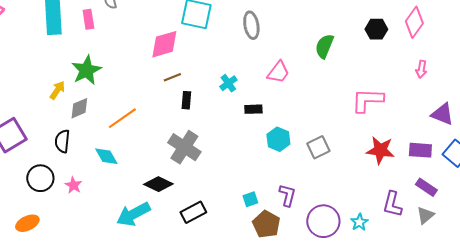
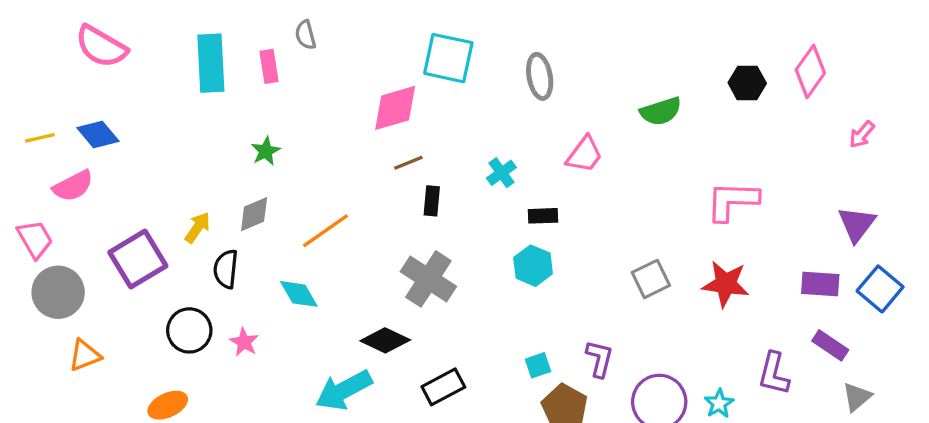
green semicircle: (324, 46) -> (661, 111), turned -130
pink arrow: (421, 69) -> (862, 135), moved, turned 30
green star: (86, 70) -> (266, 151), size x0.6
yellow arrow: (57, 90) -> (198, 227), moved
purple triangle: (442, 114) -> (857, 224), turned 45
cyan hexagon: (278, 139) -> (533, 266), moved
red star: (380, 150) -> (726, 284), moved
gray triangle: (425, 215) -> (857, 397), moved

